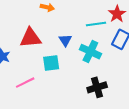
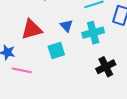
cyan cross: (90, 52) -> (93, 33), turned -30
pink line: (25, 83) -> (22, 70), moved, turned 48

